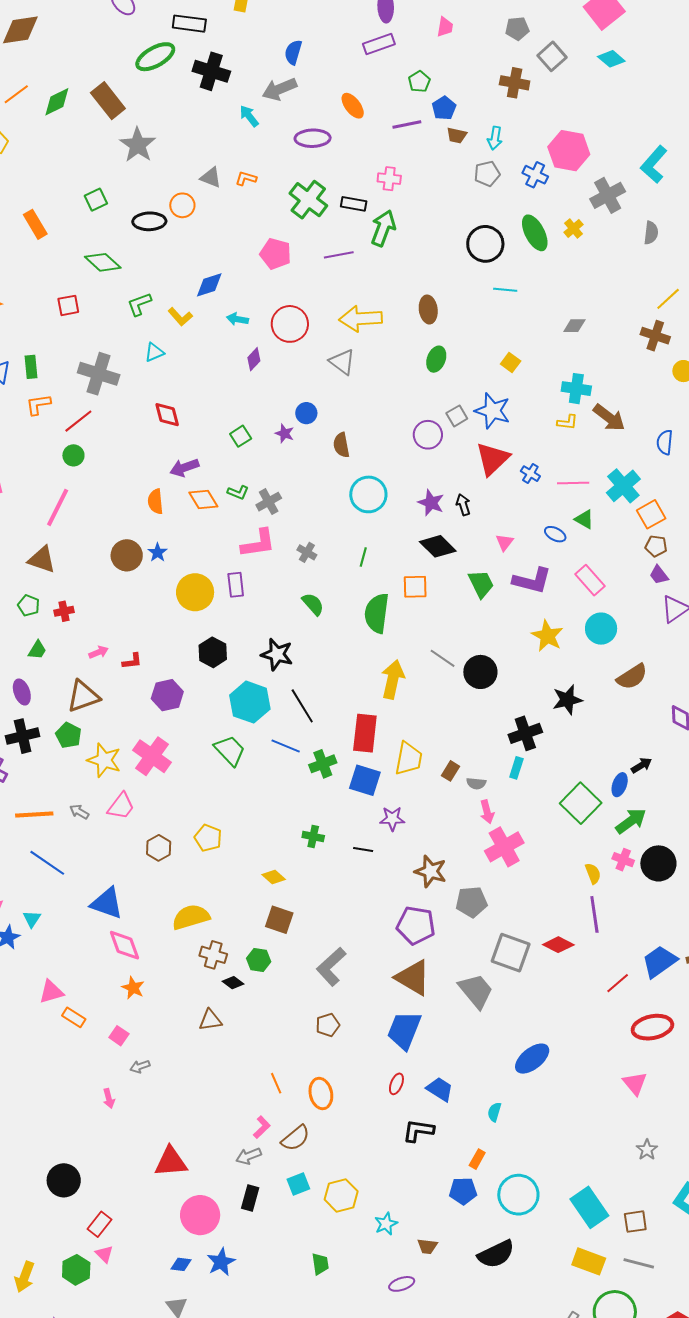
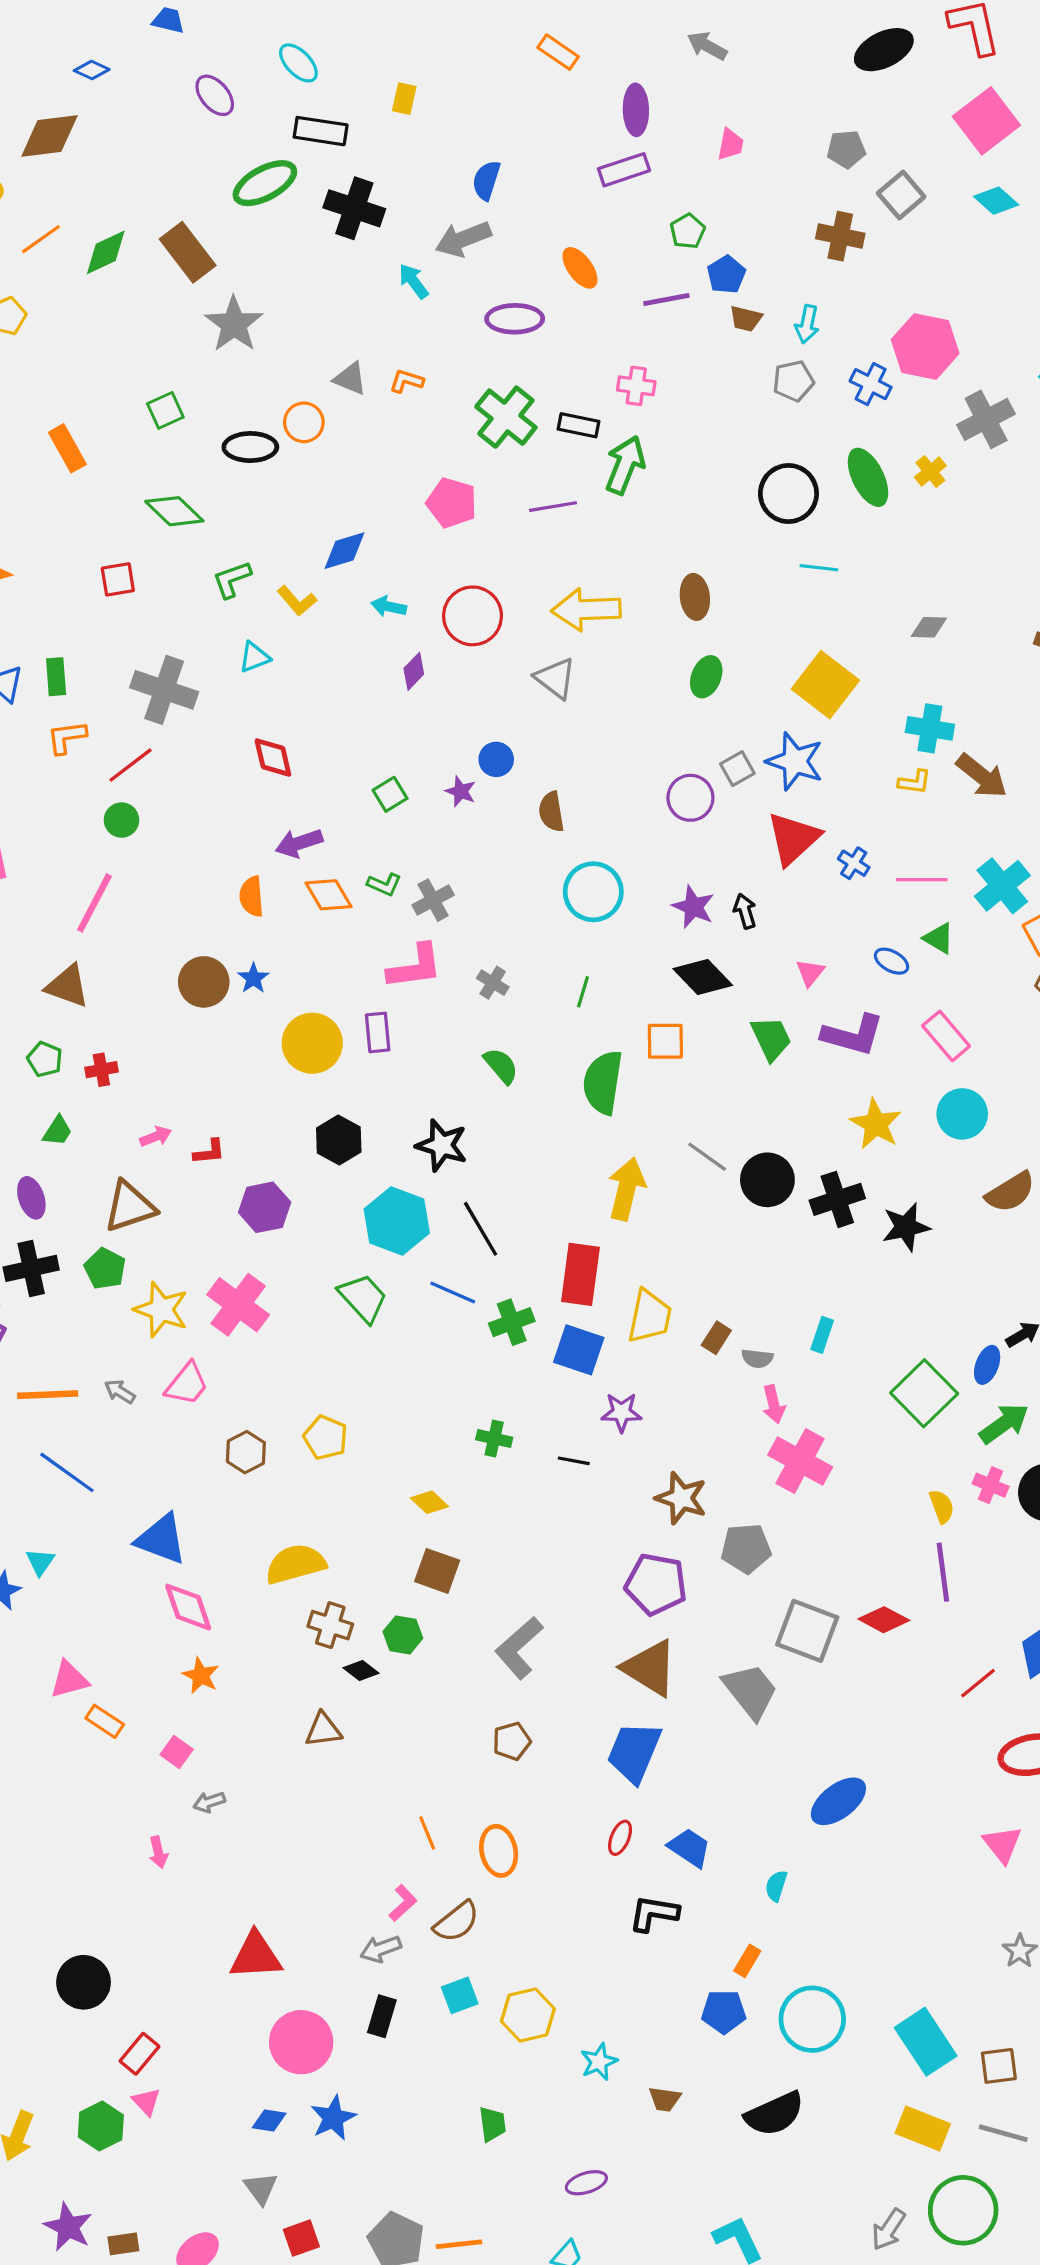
yellow square: (511, 363) -> (825, 685), size x2.0
black cross: (525, 733) -> (837, 1199), moved
pink cross: (504, 847) -> (800, 1461), turned -33
purple ellipse: (402, 1284) -> (586, 2183), moved

